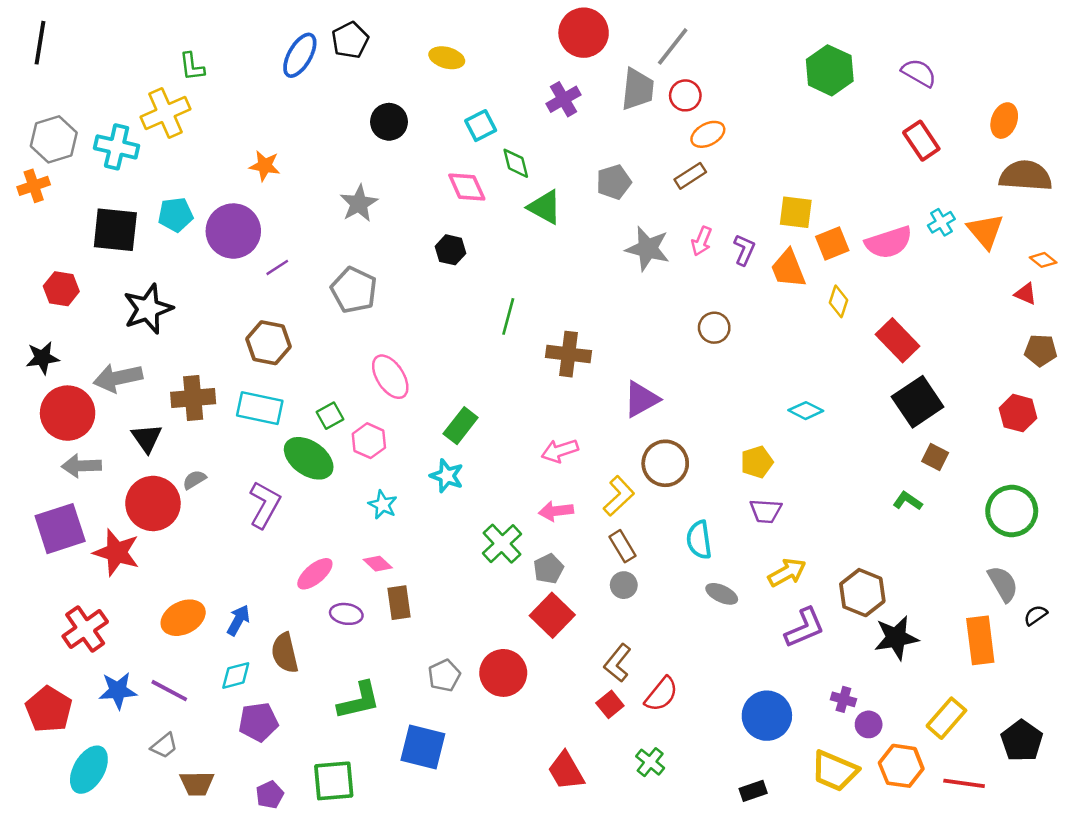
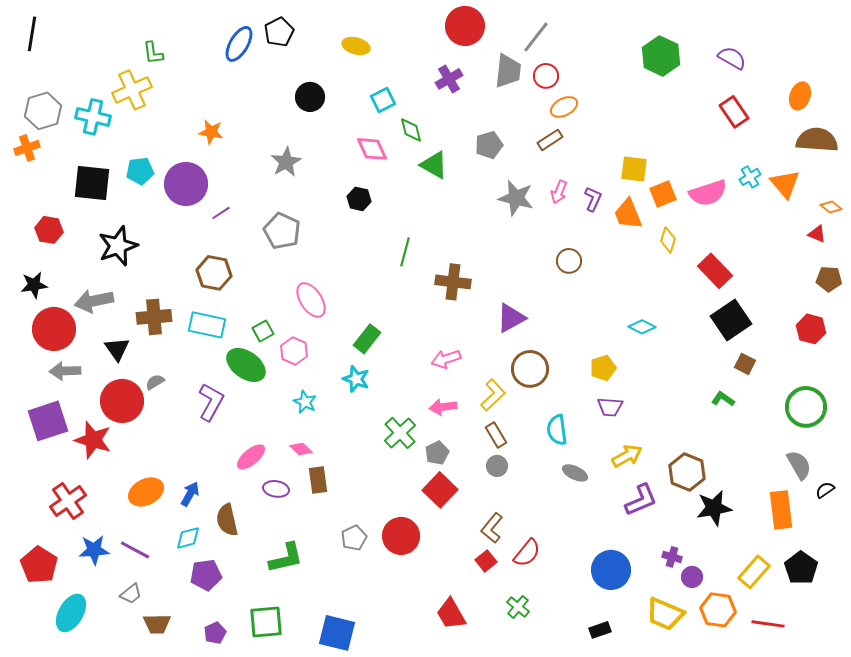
black pentagon: (1022, 741) -> (801, 568), moved
blue square: (423, 747) -> (337, 633), moved

